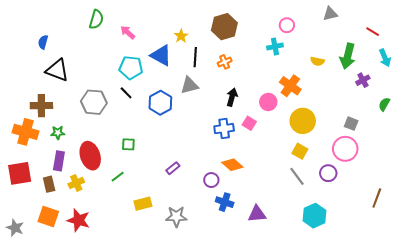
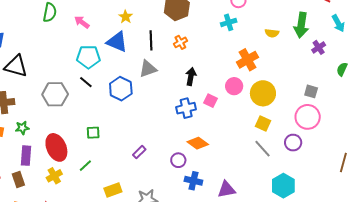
yellow star: (181, 36) -> (126, 17), moved
orange cross: (290, 86) -> (247, 60), turned 30
pink circle: (268, 102) -> (234, 86), moved
yellow cross: (76, 183) -> (54, 176), moved

